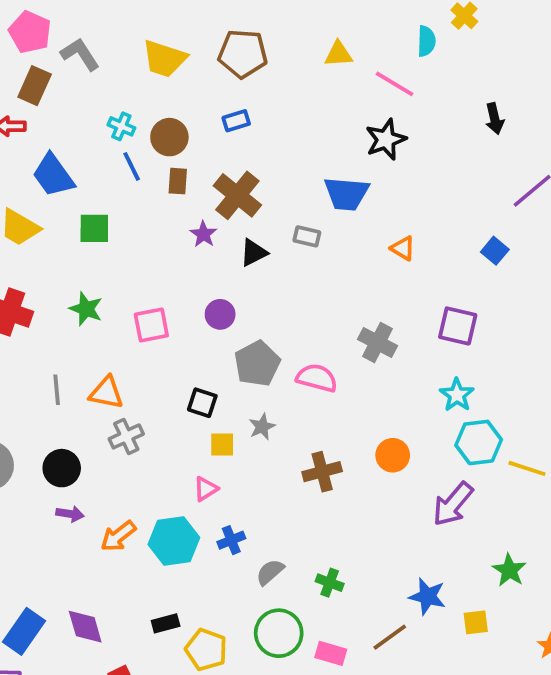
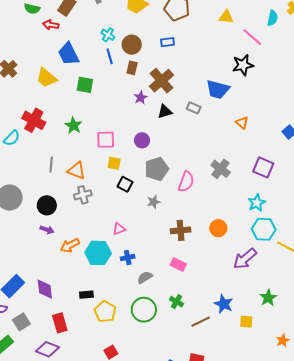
pink semicircle: (317, 378) -> (186, 182), turned 85
yellow square: (222, 445) -> (114, 163), moved
green cross: (330, 583) -> (176, 302), moved
pink rectangle: (331, 653) -> (178, 264), moved

